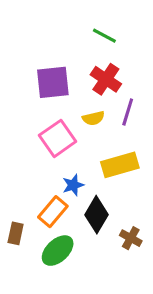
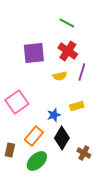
pink square: (58, 138) -> (17, 102), moved
yellow rectangle: (120, 165) -> (77, 106), size x0.6
blue star: (73, 185) -> (54, 115), moved

